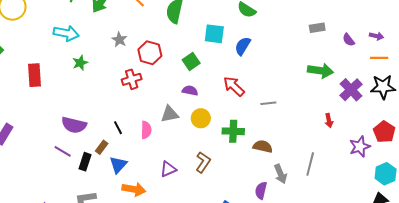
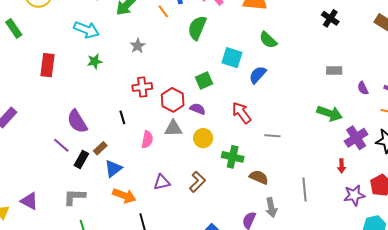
red hexagon: (150, 53) -> (173, 100), moved
red arrow: (329, 120) -> (342, 166), moved
purple semicircle: (74, 125) -> (77, 121), turned 35
black line: (118, 128) -> (122, 117), moved
gray line: (310, 164) -> (304, 189), moved, turned -30

